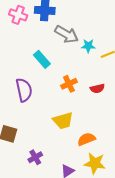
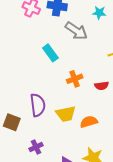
cyan star: (88, 46) -> (99, 13), moved
purple semicircle: (24, 90) -> (38, 105), moved
orange semicircle: (86, 139) -> (89, 122), moved

